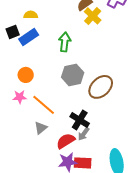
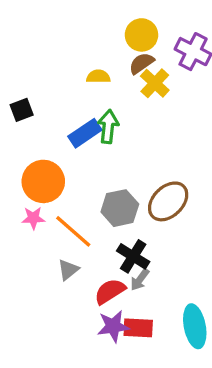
yellow semicircle: (31, 15) -> (98, 77), moved
blue rectangle: (29, 37) -> (85, 133), moved
orange circle: (26, 75) -> (43, 181), size x1.6
gray hexagon: (73, 75) -> (120, 208), moved

